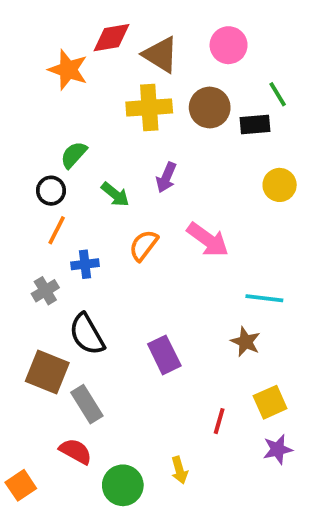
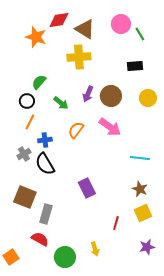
green line: (278, 94) -> (140, 34), moved
brown circle: (210, 107) -> (111, 96), moved
black semicircle: (87, 334) -> (45, 164), moved
brown star: (246, 342) -> (140, 189), moved
gray rectangle: (87, 404) -> (46, 214), turned 48
purple star: (278, 449) -> (147, 247), moved

